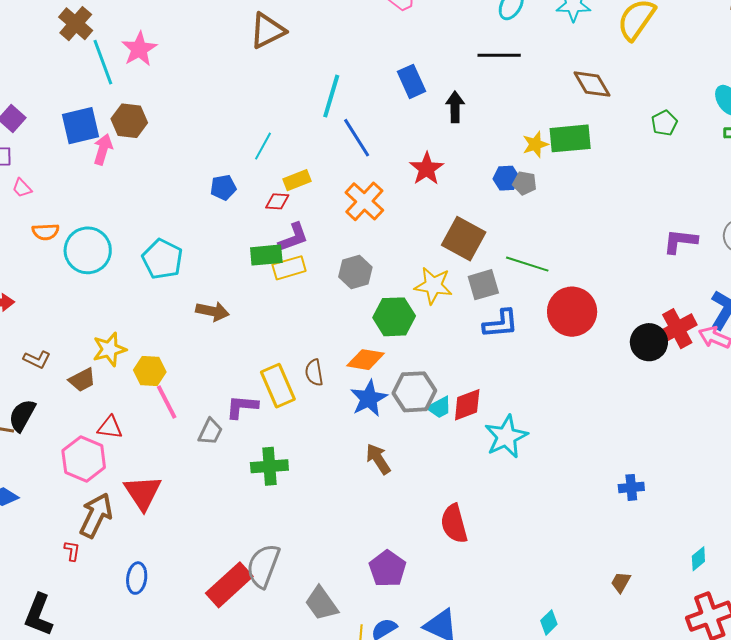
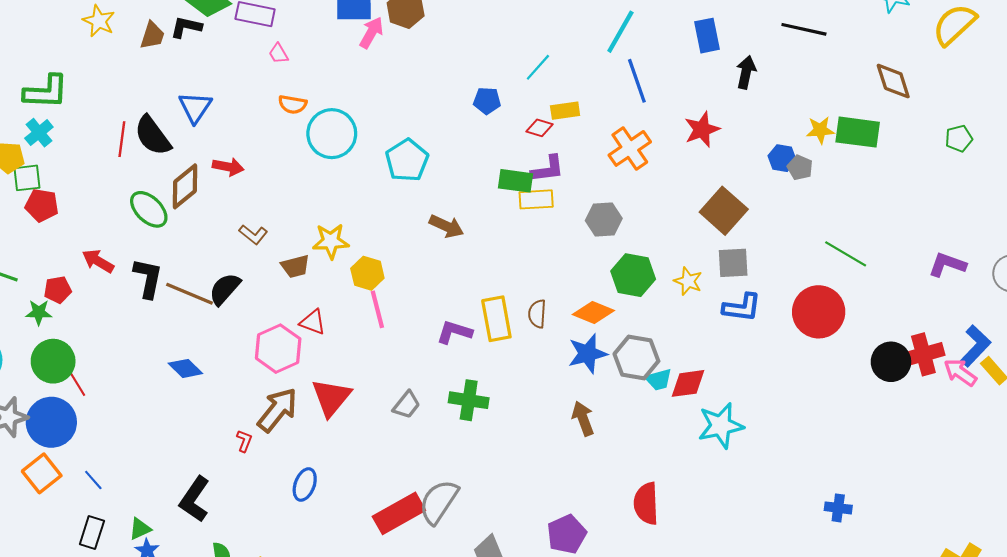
green line: (527, 264) -> (846, 254), moved
yellow star: (433, 286) -> (688, 281), moved, size x0.7
gray trapezoid: (210, 432) -> (407, 405), moved

